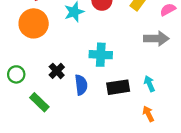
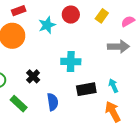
blue semicircle: (81, 85) -> (53, 102), moved
orange arrow: (148, 114) -> (113, 112), size x1.5

